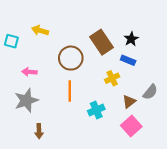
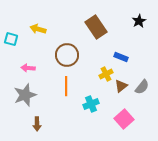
black star: (131, 39) -> (139, 21), moved
brown rectangle: (102, 42) -> (96, 27), moved
brown triangle: (129, 102) -> (121, 86), moved

